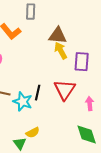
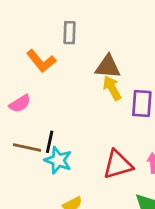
red triangle: (65, 90) -> (118, 165), moved, turned 40
black line: (38, 93) -> (50, 142), moved

